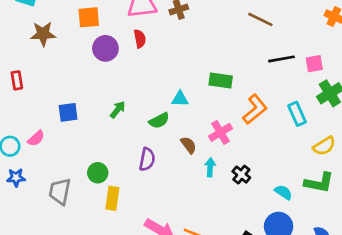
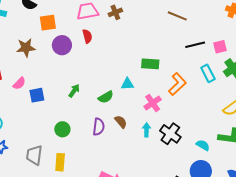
brown star: (43, 34) -> (26, 48), moved
cyan triangle: (180, 99) -> (127, 84), moved
cyan rectangle: (297, 114) -> (208, 73), moved
pink semicircle: (36, 138) -> (19, 83), moved
brown semicircle: (189, 145) -> (121, 122), moved
green circle: (98, 173) -> (62, 129), moved
black cross: (241, 175) -> (170, 134), size x1.5
yellow rectangle: (112, 198) -> (60, 162), moved

